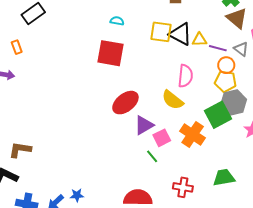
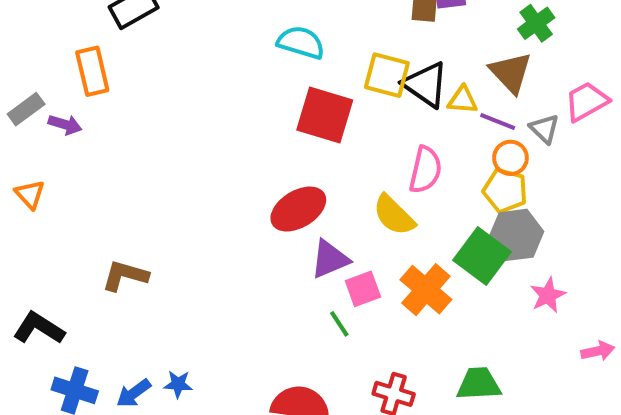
brown triangle: (237, 18) -> (511, 73), moved
cyan semicircle: (117, 21) -> (301, 42), size x1.6
orange rectangle: (17, 47) -> (92, 71), size x1.6
red square: (110, 53) -> (325, 115), moved
green square: (218, 115) -> (482, 256), turned -32
brown L-shape: (20, 150) -> (125, 276), moved

